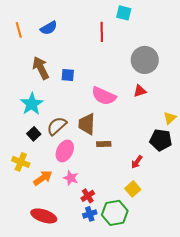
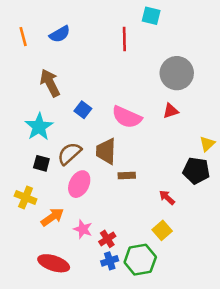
blue square: (68, 75) -> (83, 110), moved, turned 32
black square: (34, 134) -> (41, 163), turned -32
red arrow: (137, 162) -> (167, 197), turned 96
pink star: (71, 178) -> (83, 229), moved

